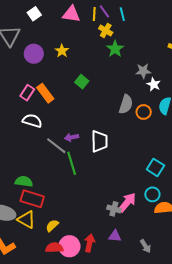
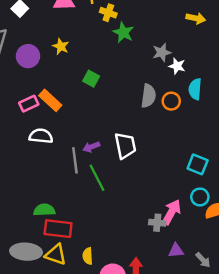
pink rectangle: (27, 93) -> (29, 104), turned 42
gray line: (56, 146) -> (75, 160), turned 55
yellow semicircle: (52, 226) -> (88, 256), turned -40
purple triangle: (115, 236) -> (176, 250), moved

